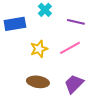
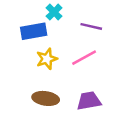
blue rectangle: (15, 24) -> (34, 31), moved
purple trapezoid: (74, 84) -> (89, 101), turned 35

